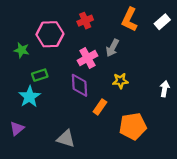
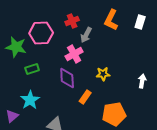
white rectangle: (162, 22) -> (140, 22), turned -32
gray arrow: (112, 48) -> (86, 35), moved
green star: (22, 50) -> (16, 47), size x1.5
cyan star: (30, 97) -> (30, 100), moved

